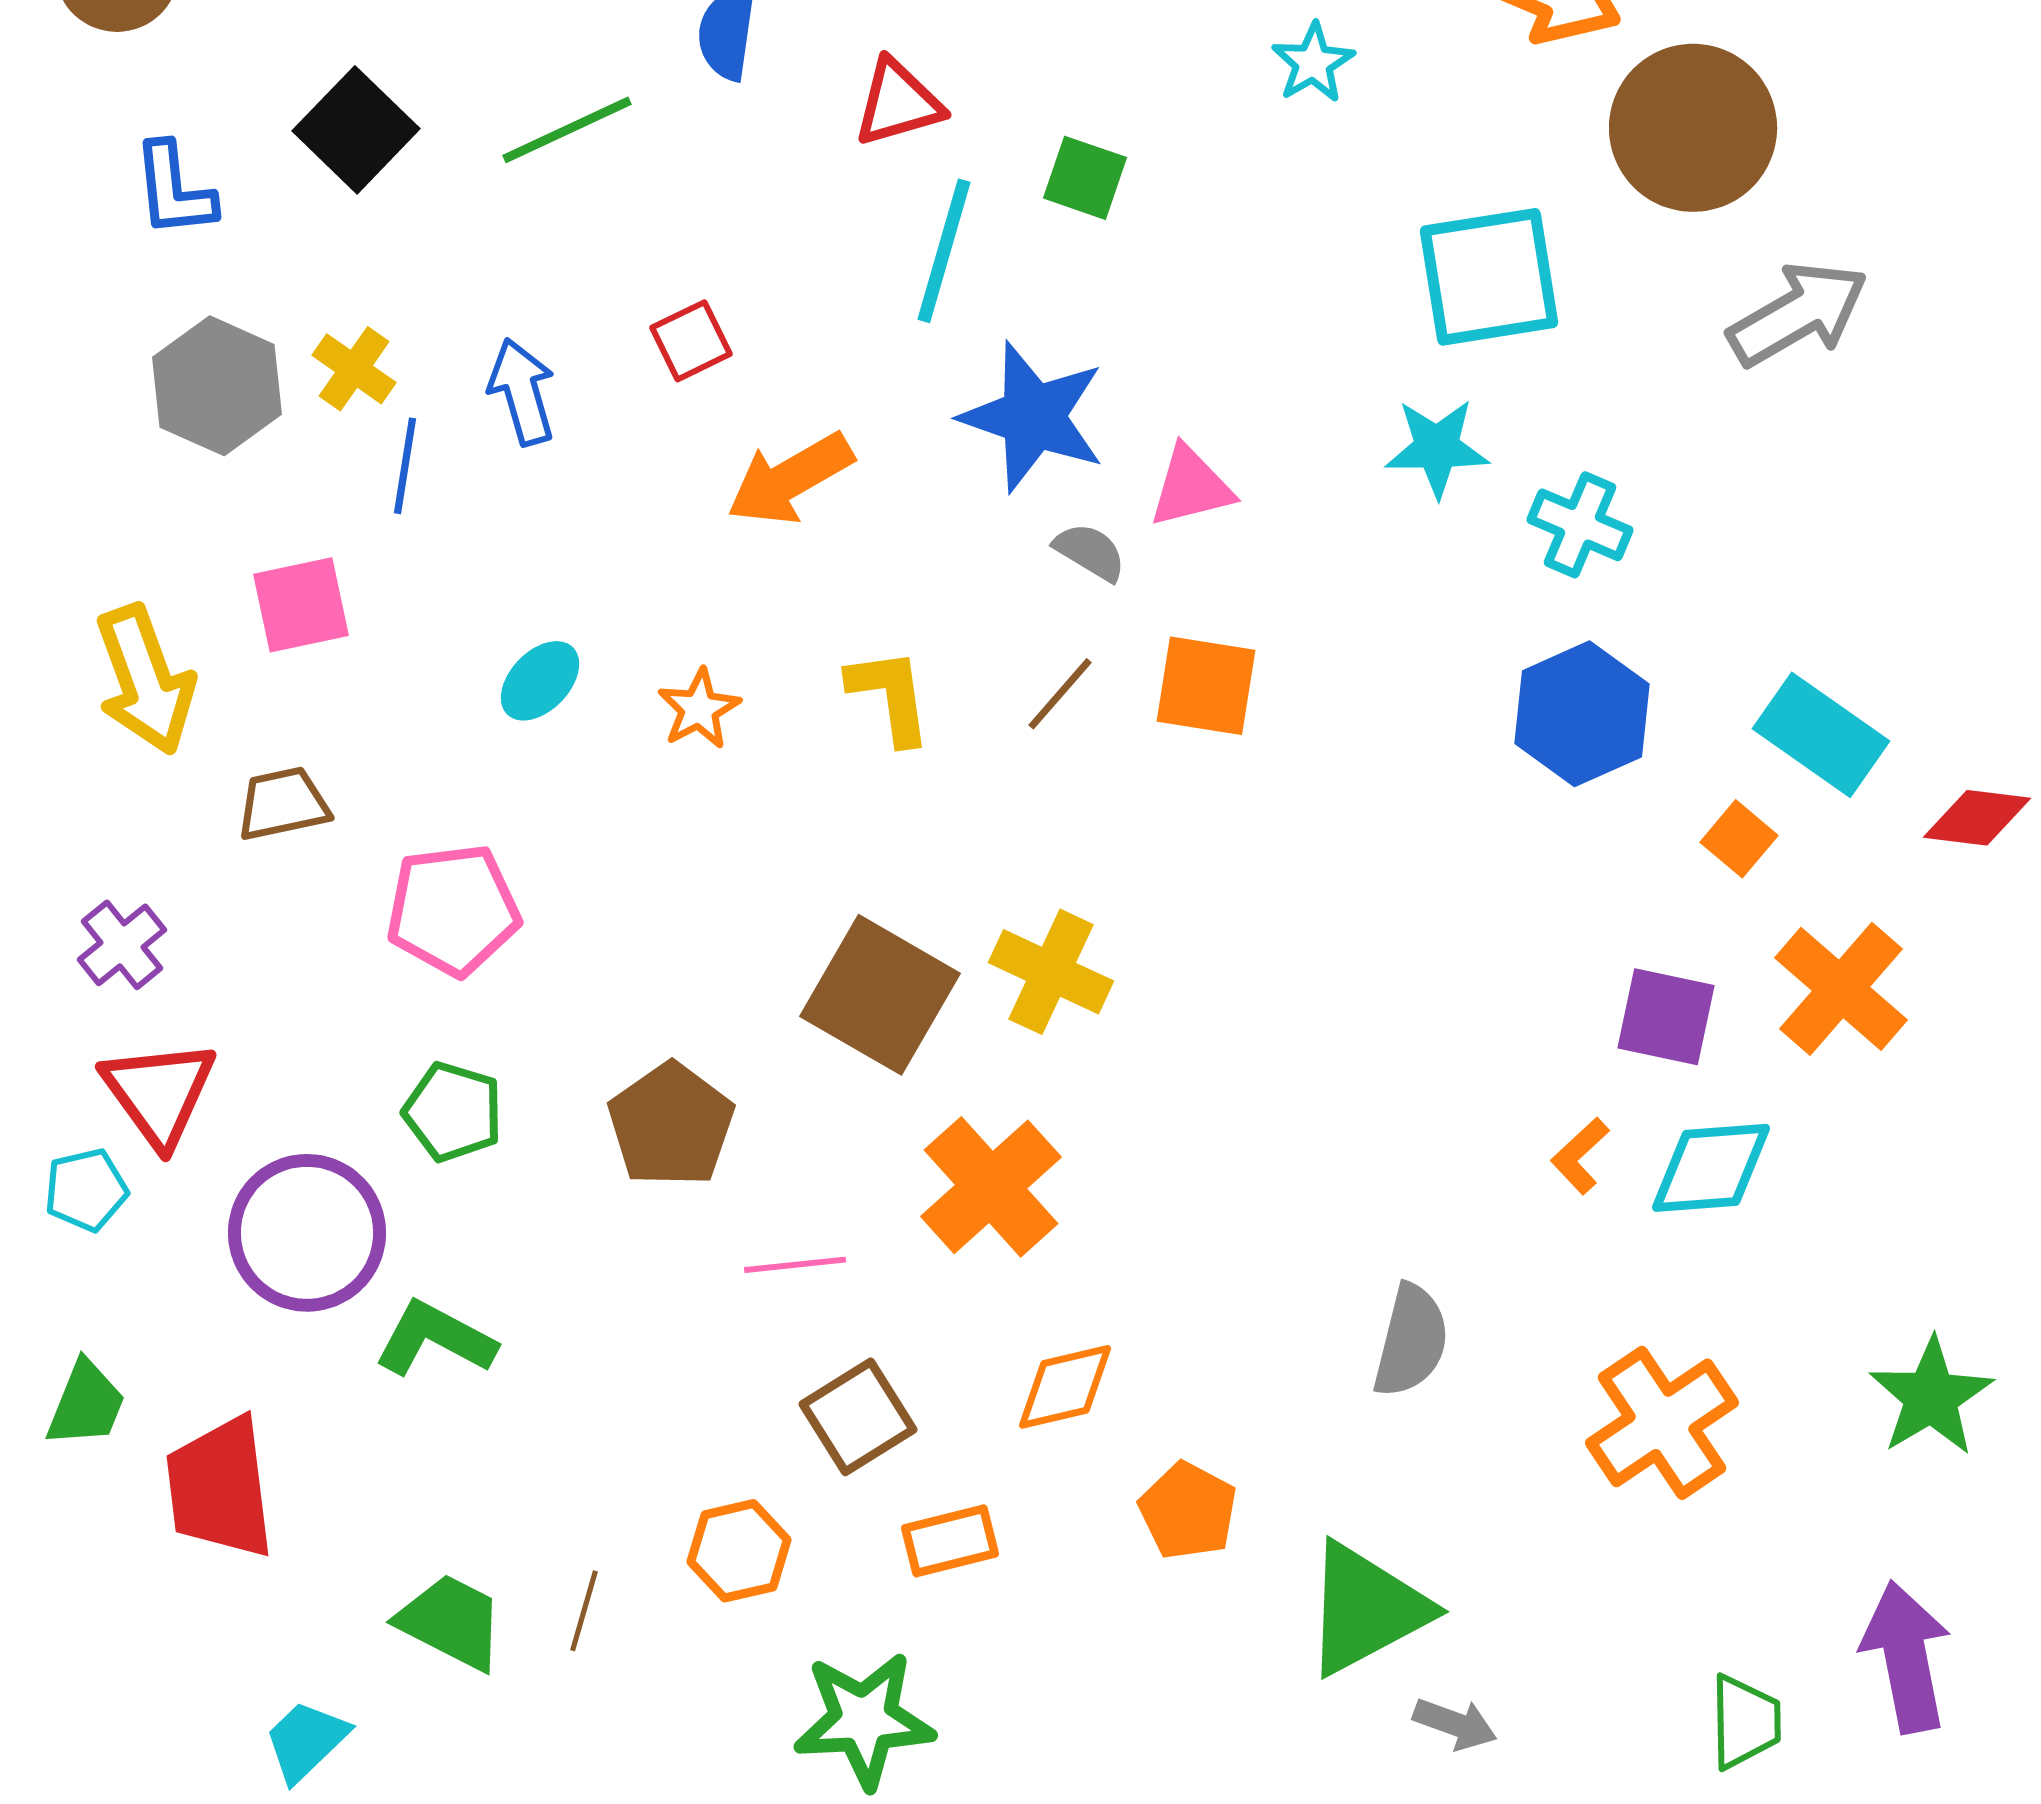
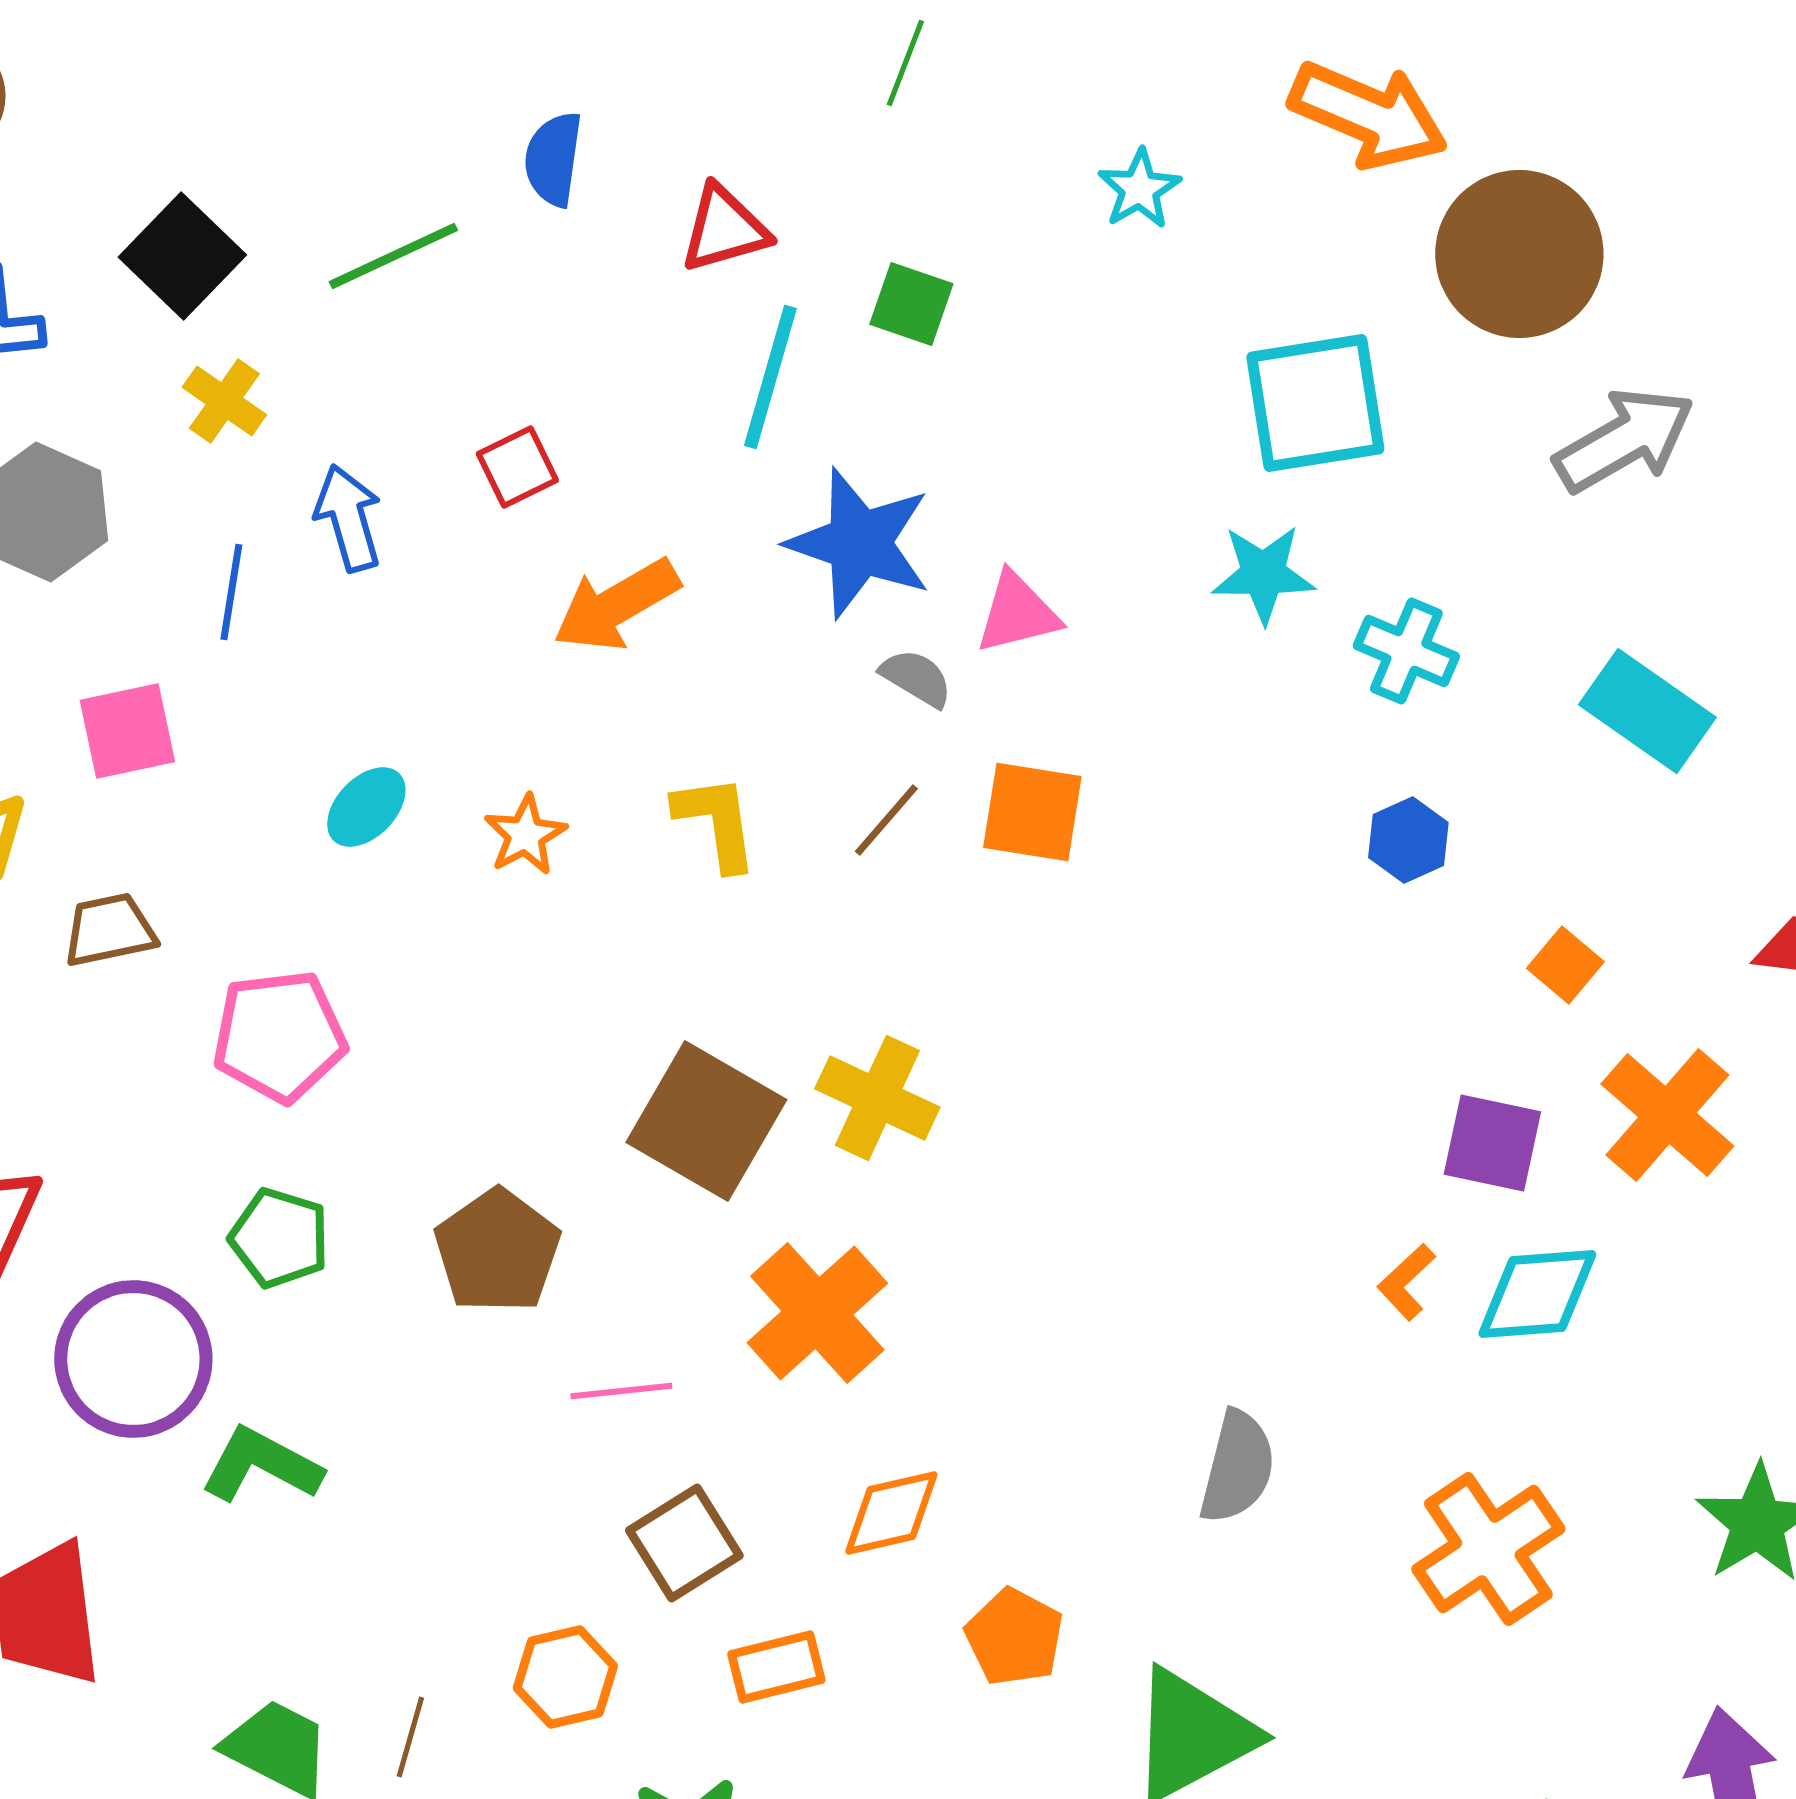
yellow cross: (354, 369) -> (224, 401), moved
blue hexagon: (1582, 714) -> (1408, 840), size x0.6
cyan rectangle: (1821, 735) -> (1647, 711), moved

